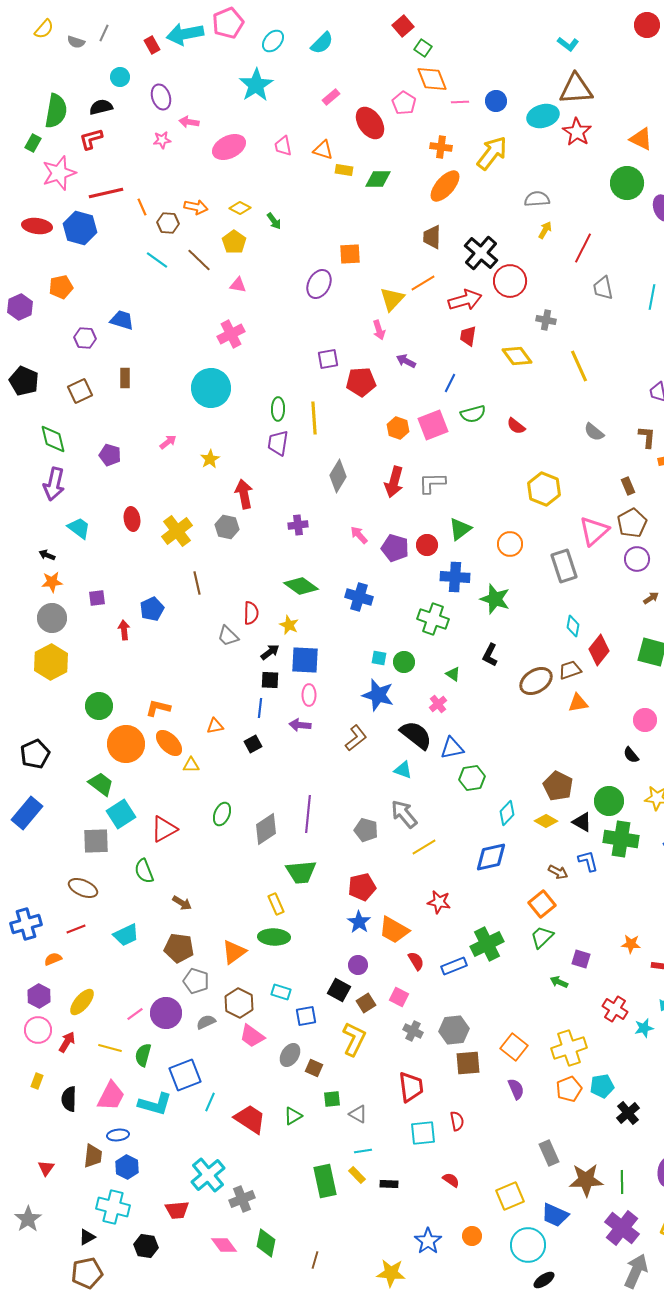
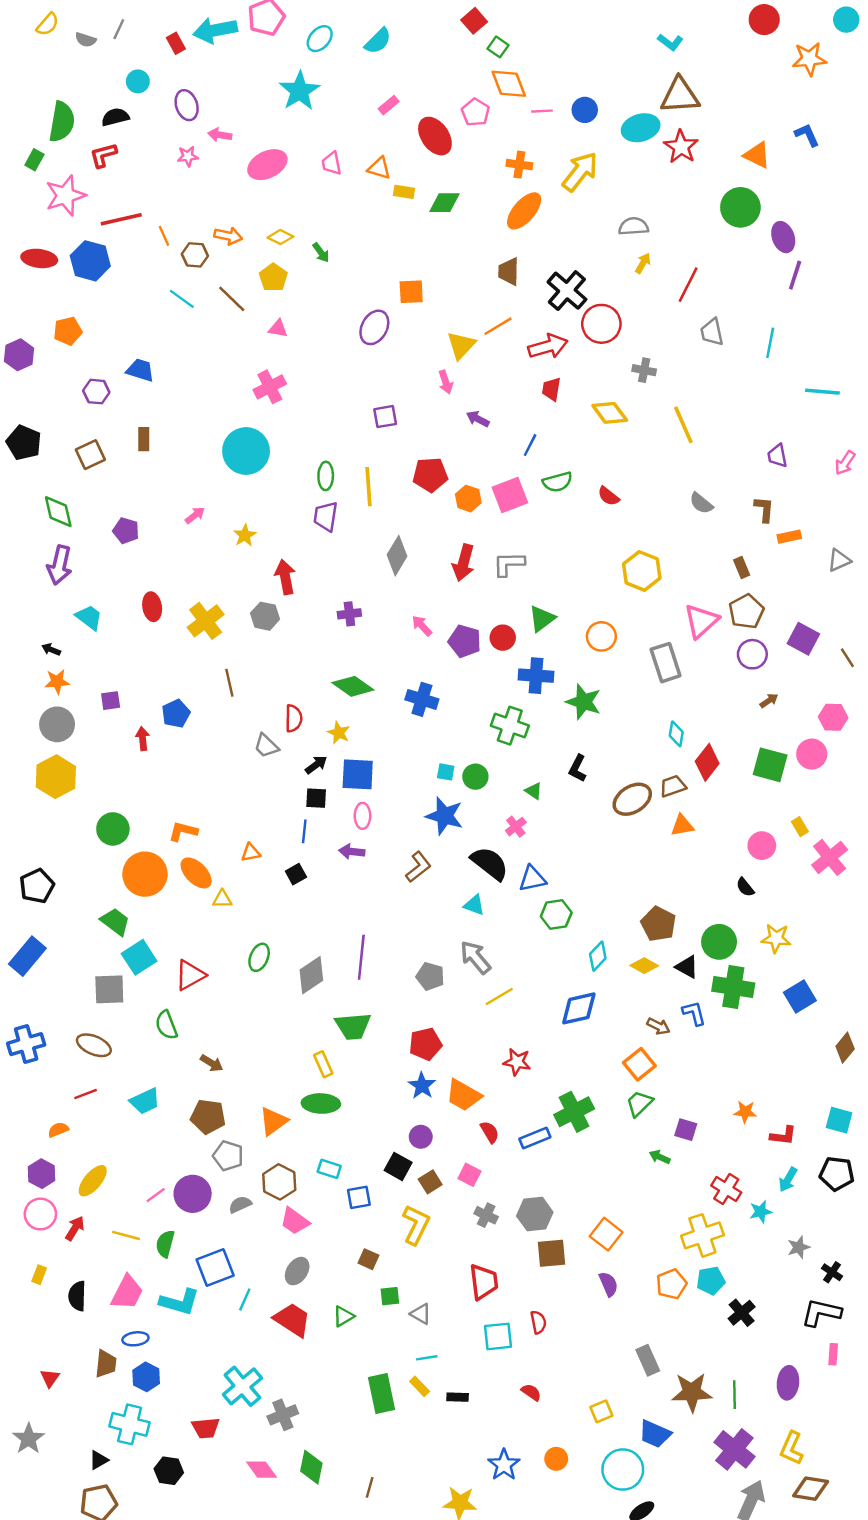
red pentagon: (361, 382) -> (430, 475), moved
blue cross: (26, 924) -> (26, 1044), moved
yellow cross: (569, 1048) -> (702, 1235), moved
gray ellipse: (290, 1055) -> (297, 1271), moved
yellow square: (510, 1196) -> (601, 1411), size x0.7

